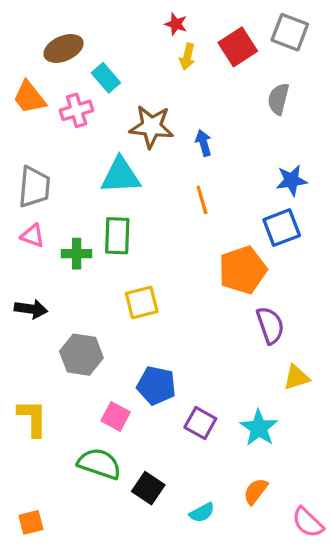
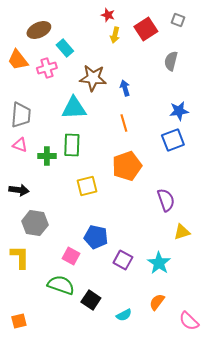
gray square: (290, 32) -> (178, 20), size x0.6
orange pentagon: (243, 270) -> (127, 166), moved
gray hexagon: (81, 355) -> (35, 223), moved

